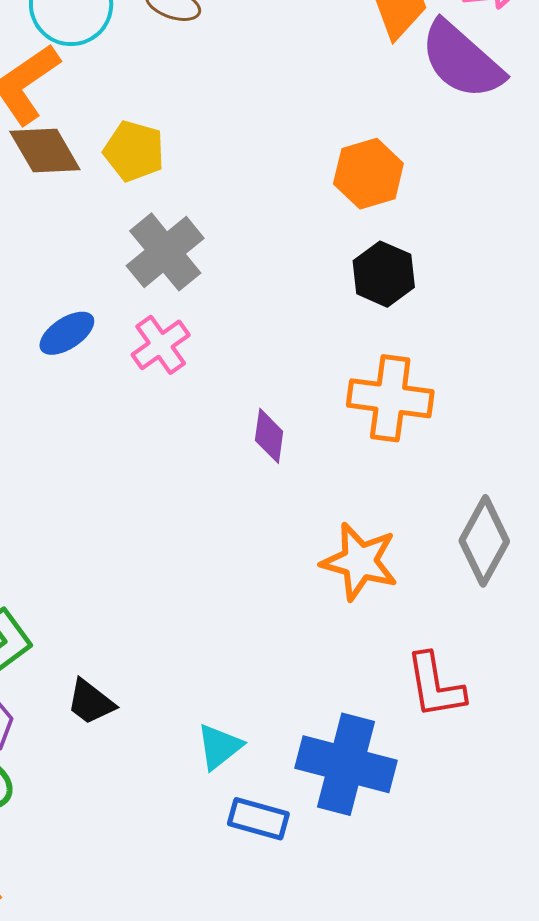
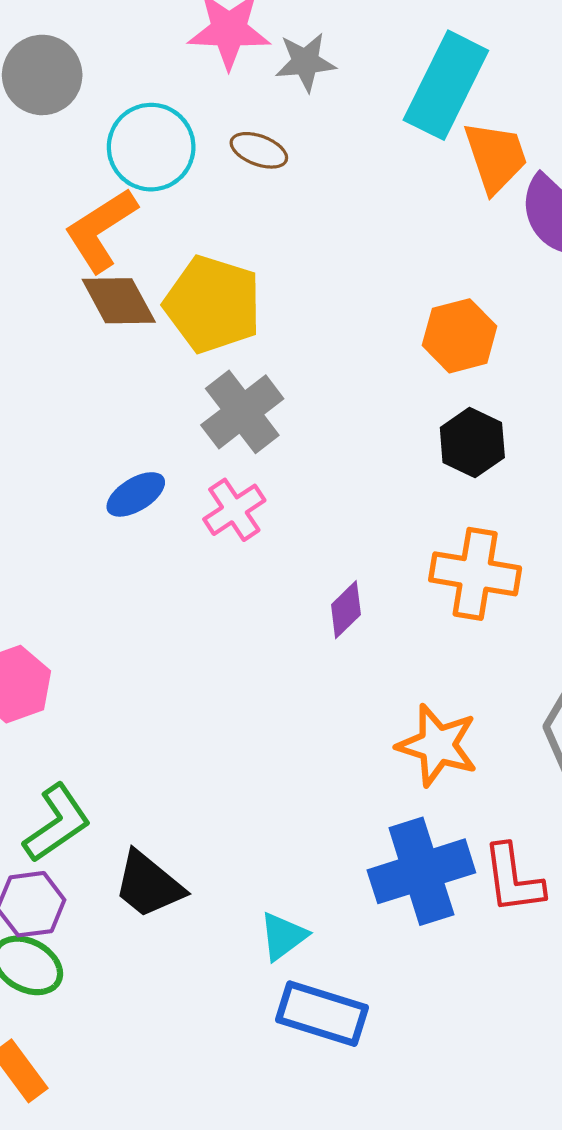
yellow pentagon: (134, 151) -> (213, 304), size x1.5
purple diamond: (269, 436) -> (346, 610), turned 36
black trapezoid: (91, 702) -> (149, 885), size x1.4
blue cross: (346, 764) -> (421, 871), moved, turned -34
blue rectangle: (258, 819) -> (322, 1014), size x1.4

